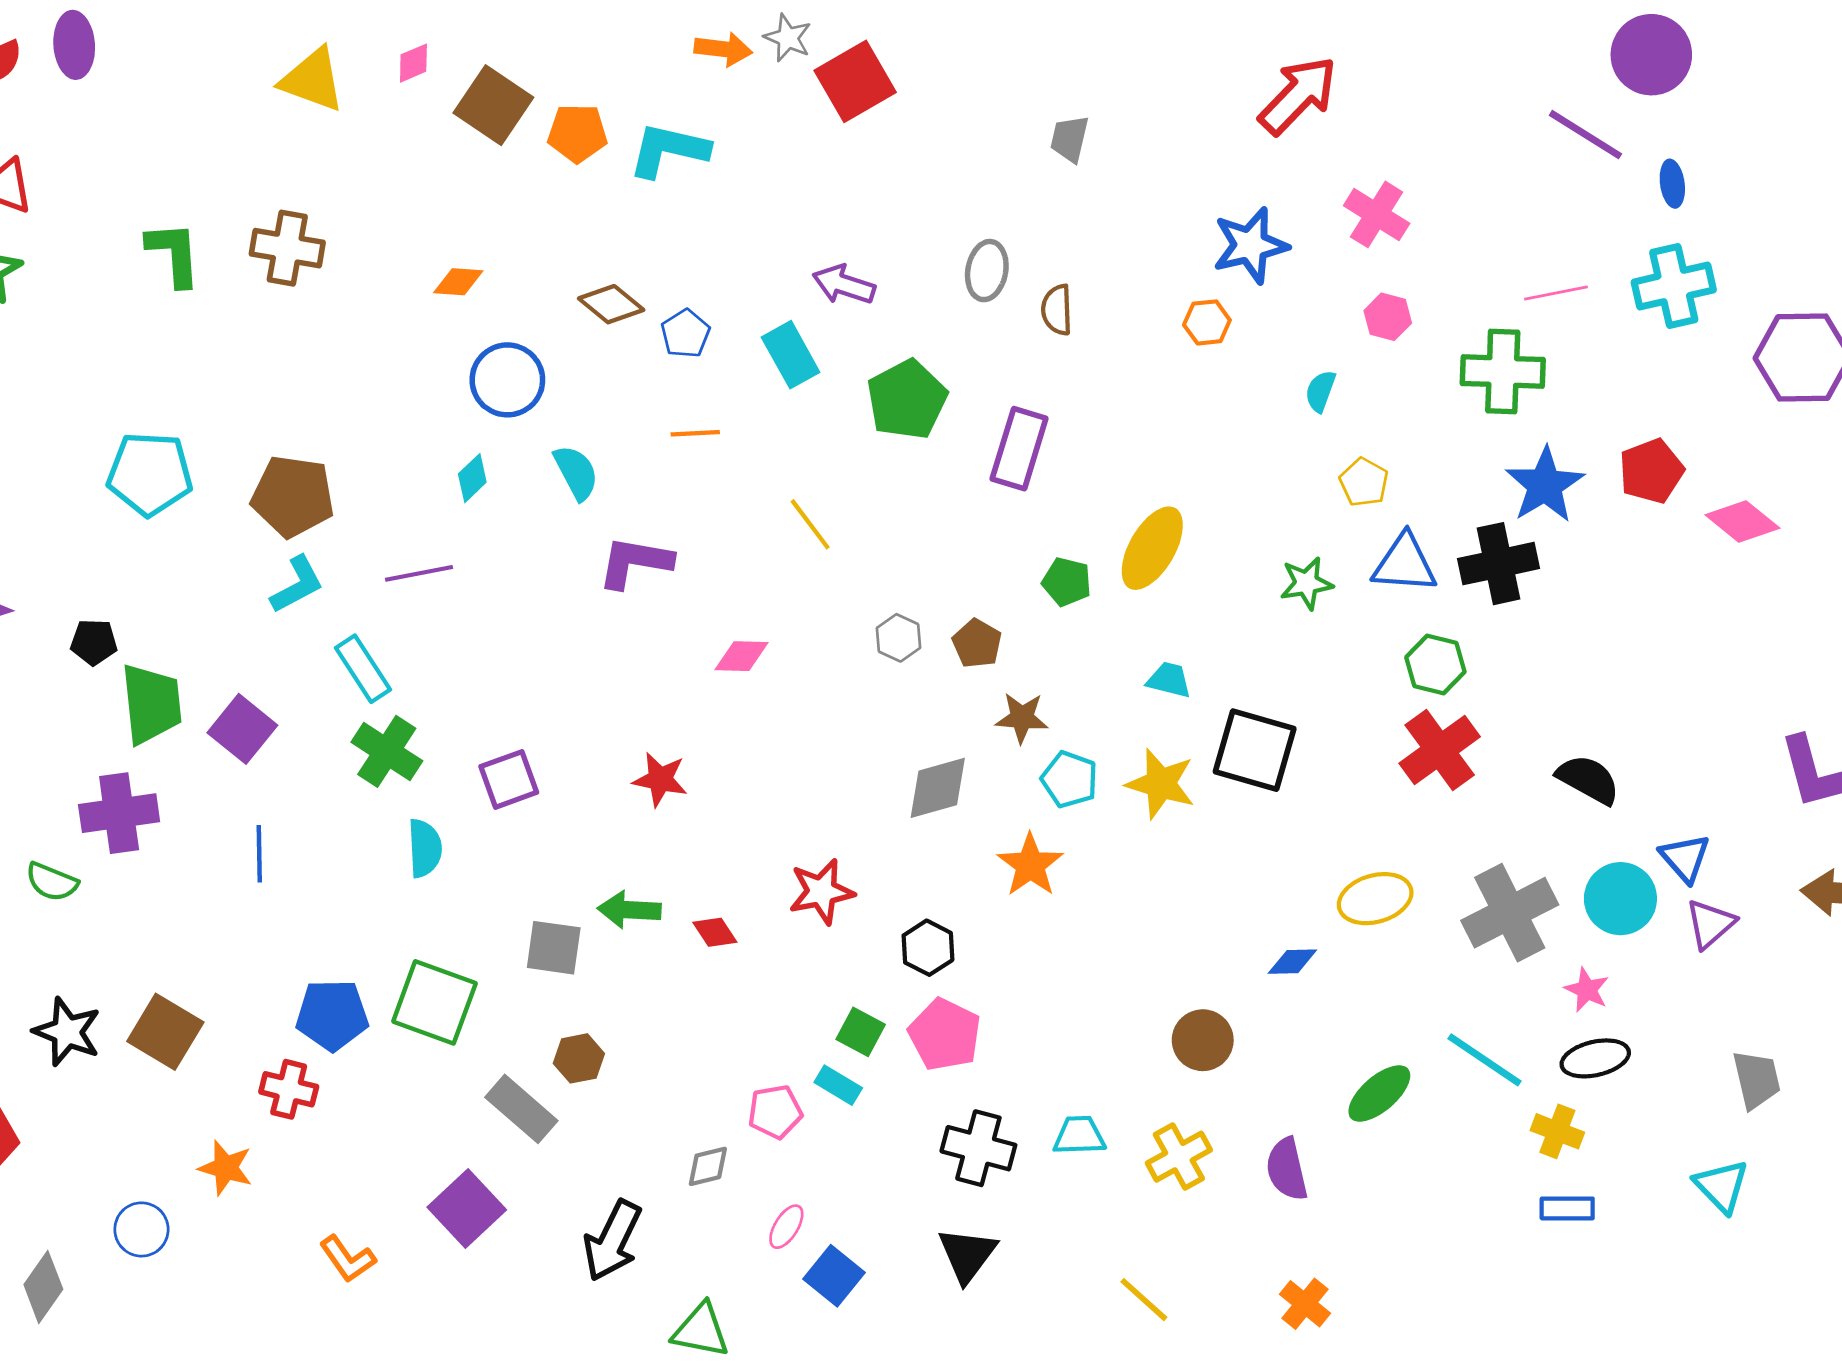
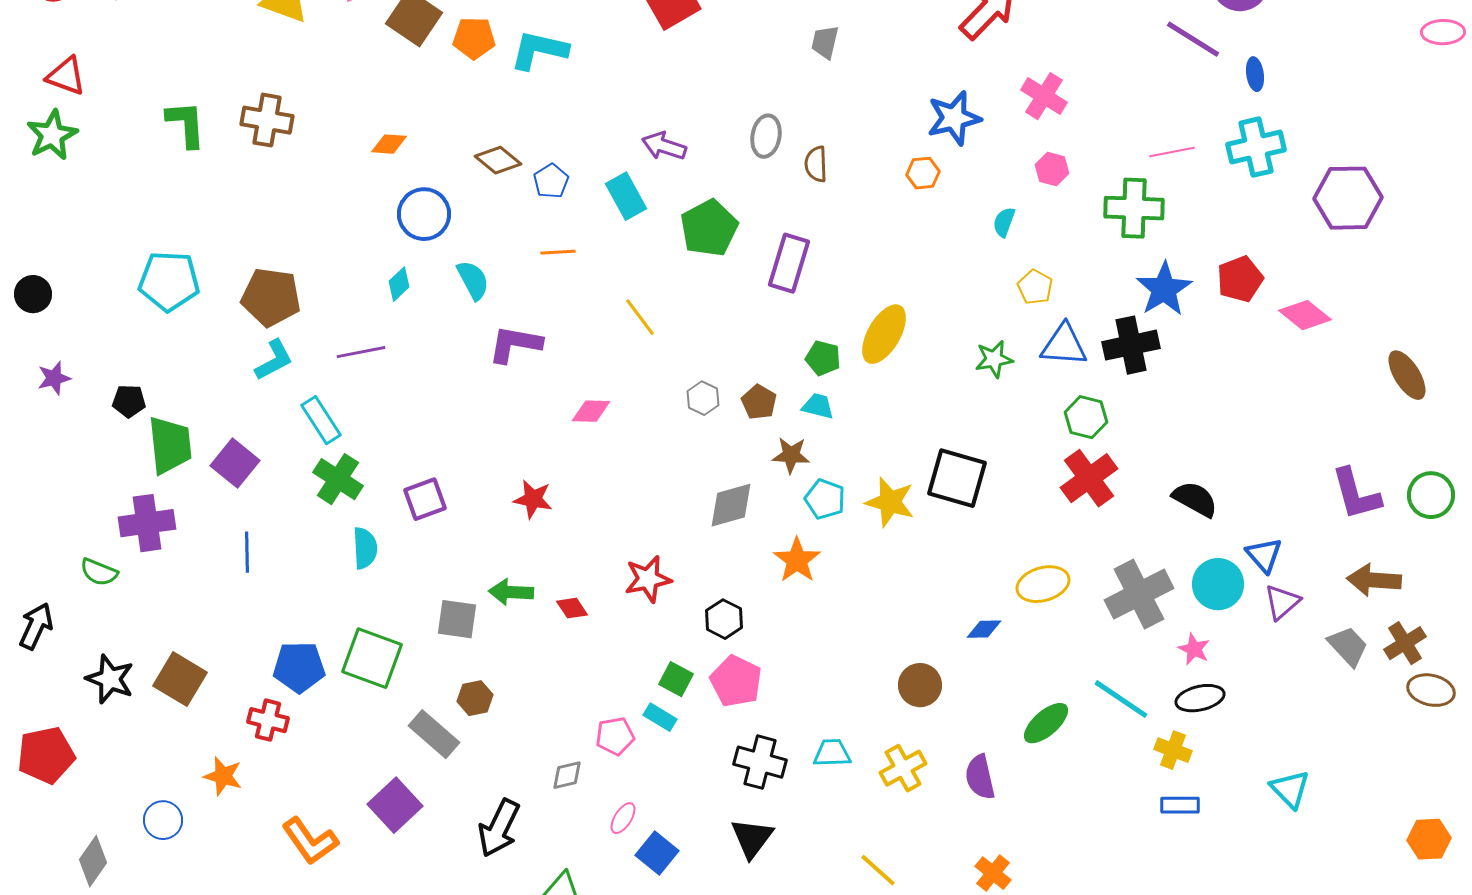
cyan trapezoid: (1169, 680) -> (818, 406), moved
gray trapezoid: (1756, 1079) -> (1348, 646), moved, turned -30
orange L-shape: (348, 1259) -> (310, 841), size x1.4

